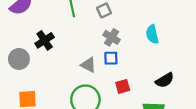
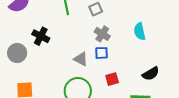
black cross: (45, 40) -> (41, 36), turned -30

